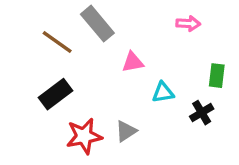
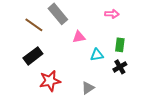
green rectangle: (217, 76) -> (120, 45), moved
gray triangle: (126, 131) -> (88, 88), moved

